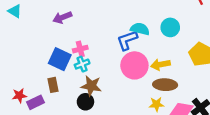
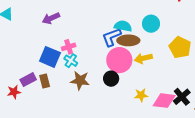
cyan cross: (82, 64) -> (71, 61), turned -32
brown ellipse: (165, 85) -> (128, 40), moved
purple rectangle: (35, 102) -> (28, 80), moved
black circle: (85, 102) -> (111, 79), moved

